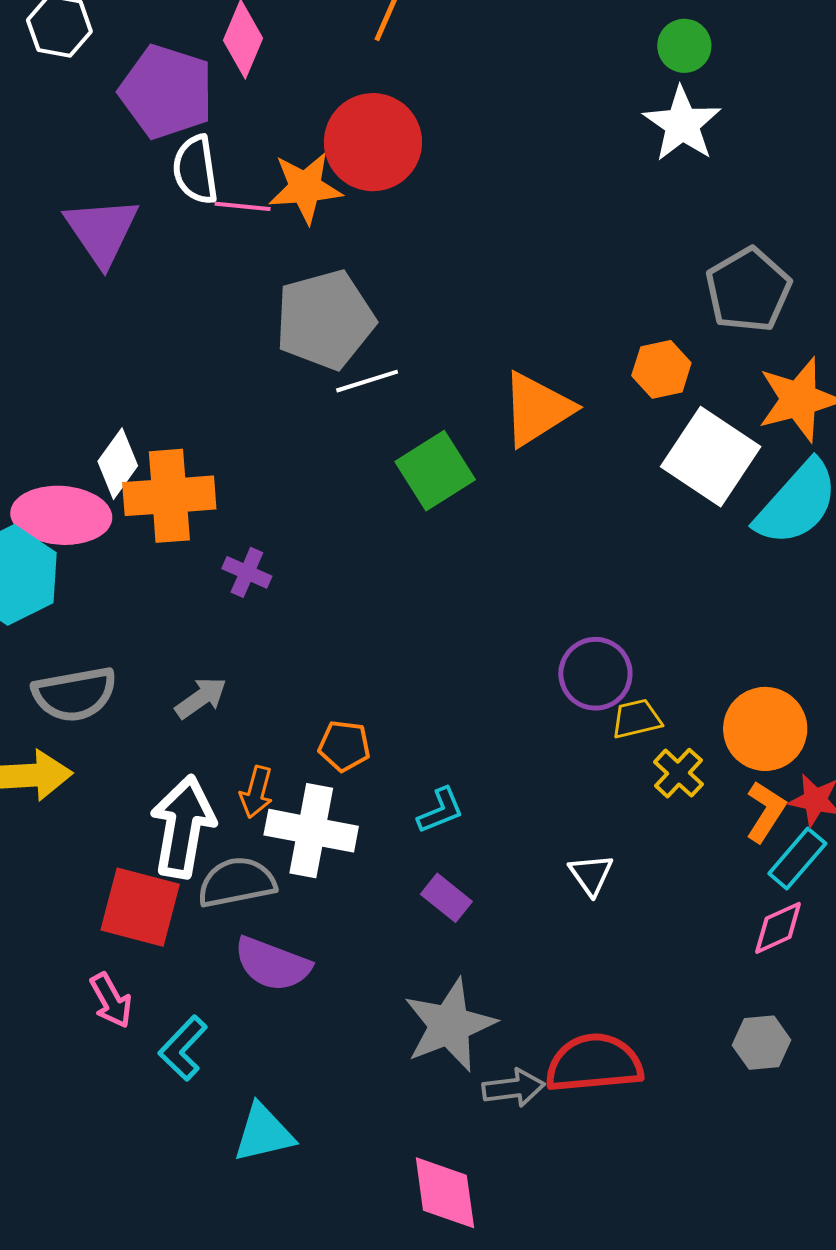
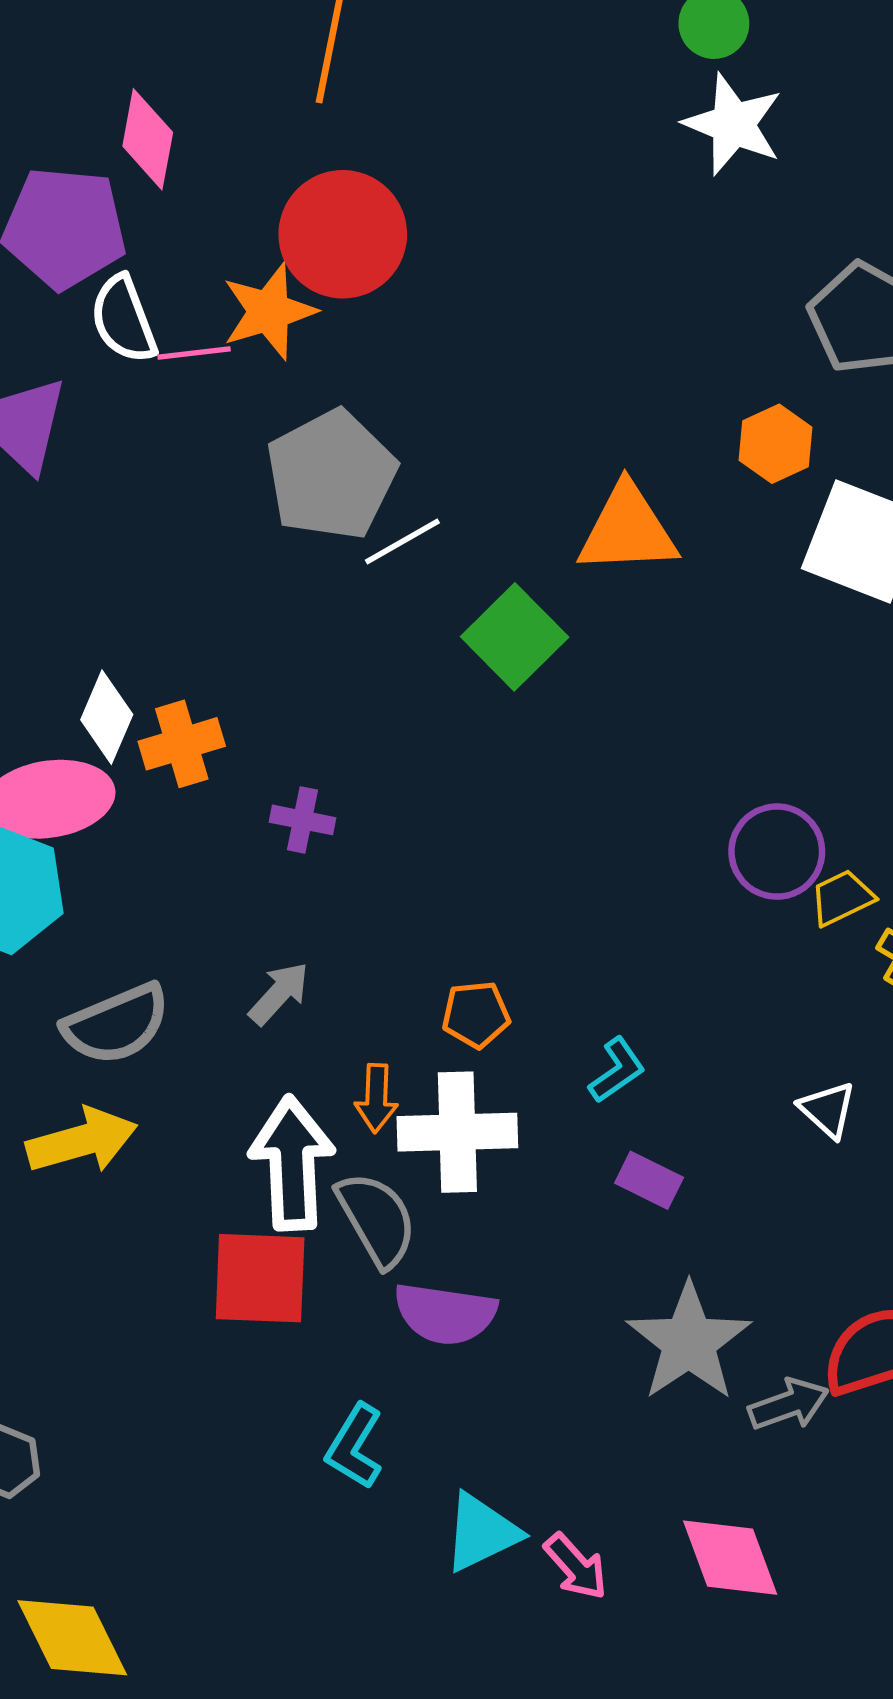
orange triangle: (537, 409) -> (628, 530), turned 42
orange cross: (169, 496) -> (182, 744), size x0.7
gray semicircle: (237, 882) -> (377, 1219), turned 84
pink arrow: (111, 1000) -> (576, 1566), moved

